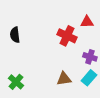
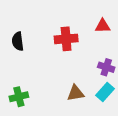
red cross: (67, 36) -> (66, 39), moved, turned -30
green cross: (16, 82) -> (19, 97), turned 35

